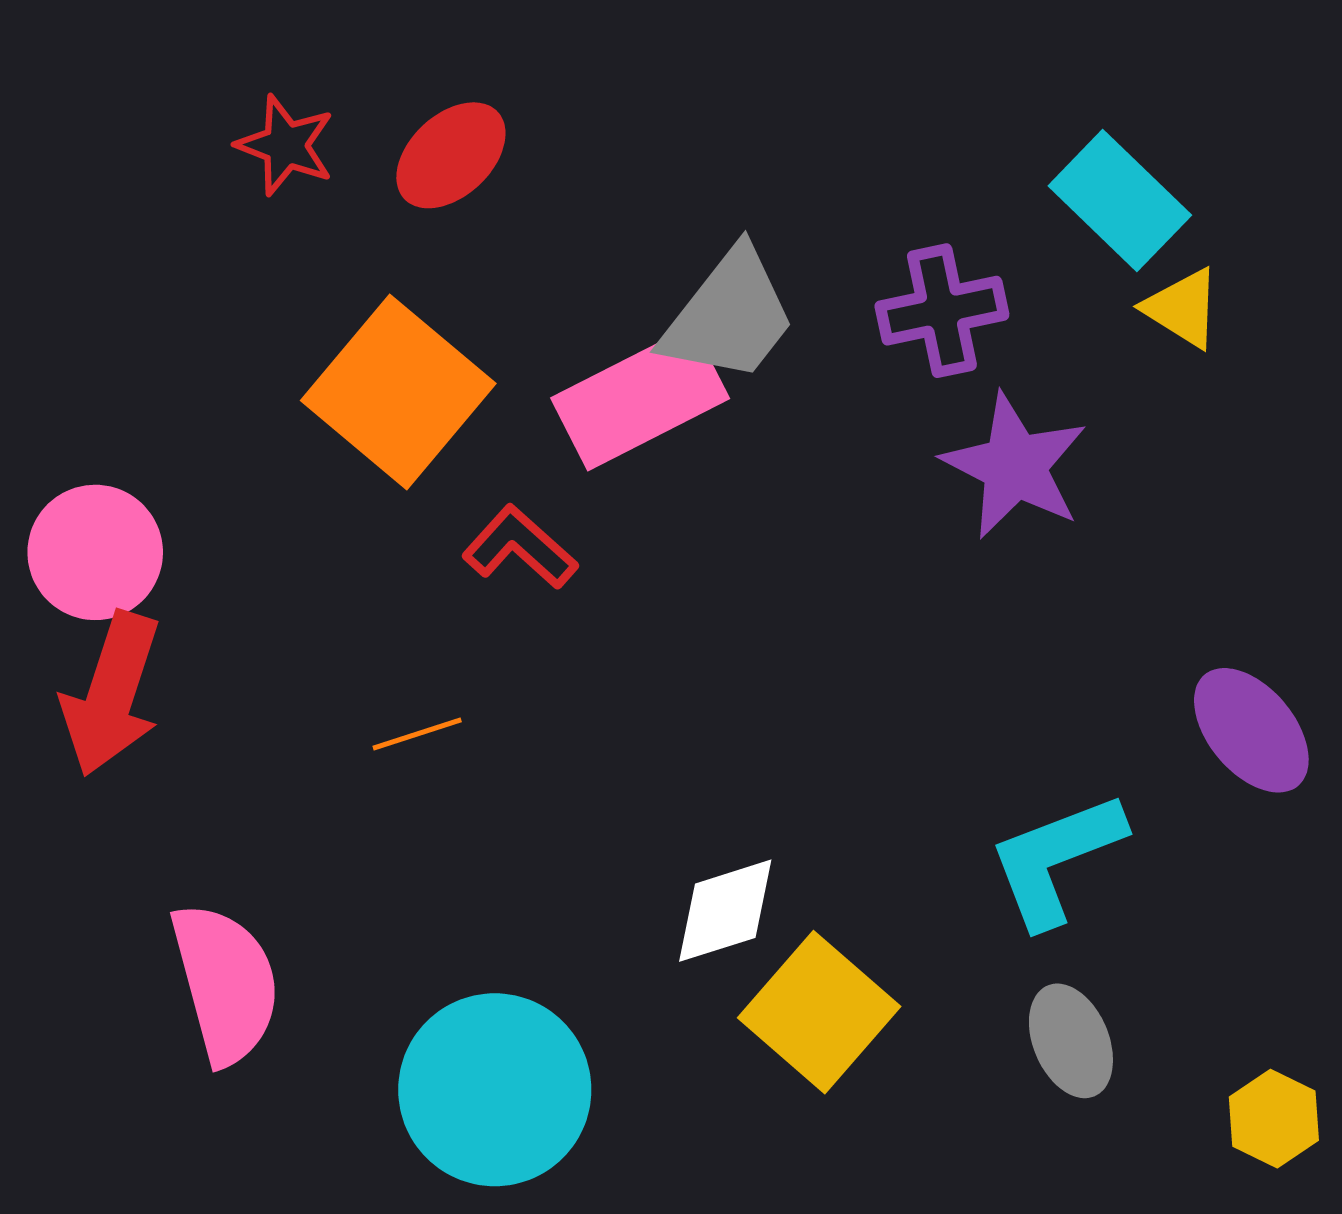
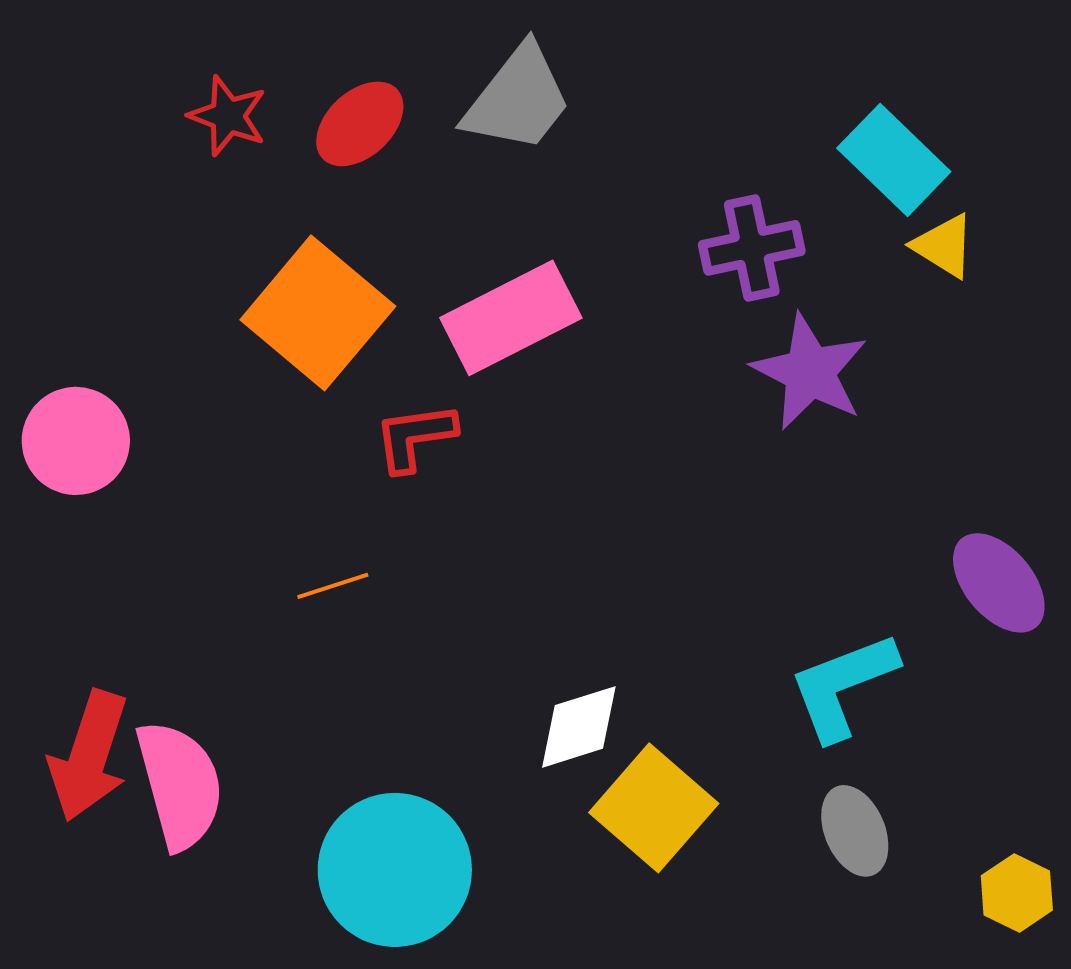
gray trapezoid: (729, 316) -> (518, 99), moved
red L-shape: (520, 547) -> (415, 437), turned -50
red arrow: (111, 694) -> (89, 756), moved

